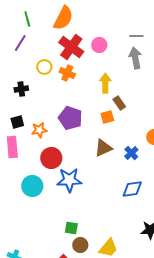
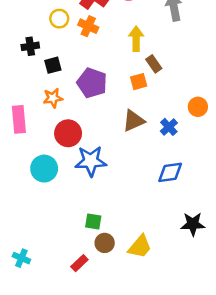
black square: (17, 122) -> (53, 65), moved

